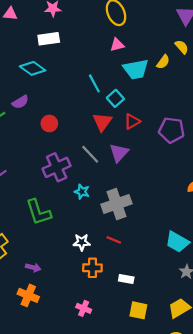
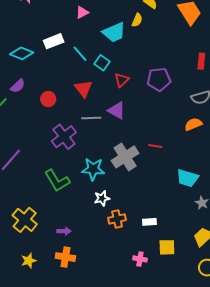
white rectangle: (49, 39) -> (54, 41), moved
pink triangle: (117, 45) -> (82, 12), moved
red triangle: (102, 122) -> (83, 89), moved
purple triangle: (119, 153) -> (117, 111), turned -30
gray line: (90, 154) -> (91, 118), turned -36
cyan star: (82, 192) -> (93, 169), moved, size x1.6
red line: (114, 240) -> (155, 146), moved
pink cross: (84, 308) -> (140, 259), moved

